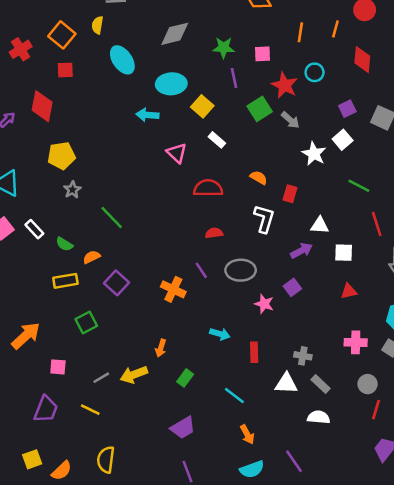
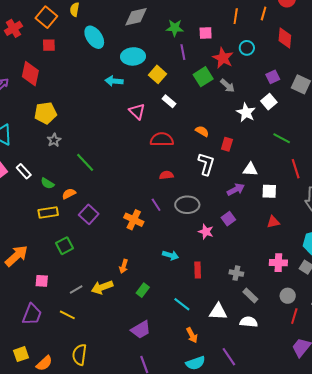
white triangle: (286, 383) -> (218, 312), moved

